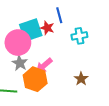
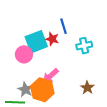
pink circle: (18, 43) -> (24, 54), size x0.7
gray star: (20, 63) -> (25, 89), moved

